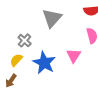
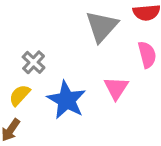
gray triangle: (52, 18) -> (102, 26), moved

